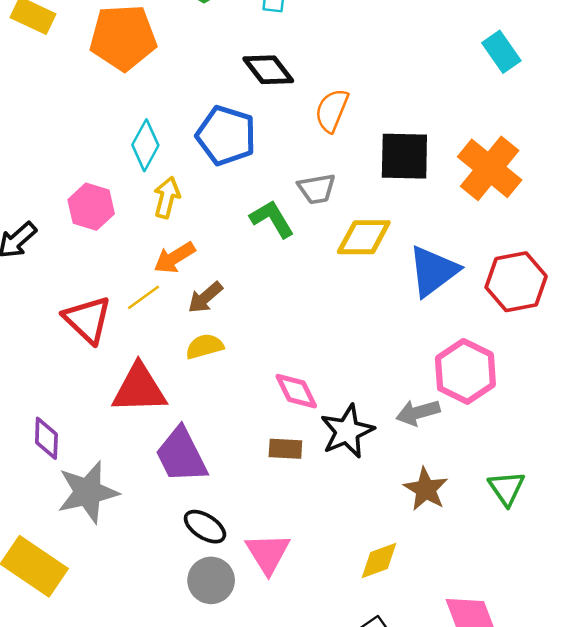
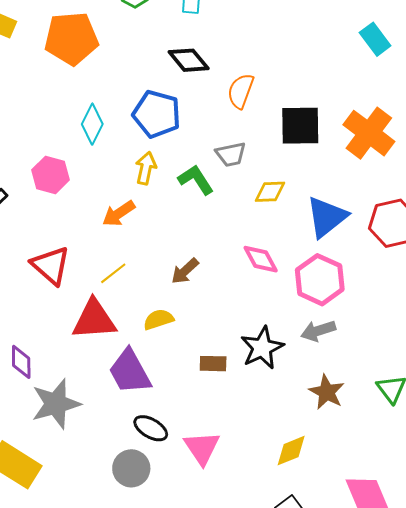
yellow arrow: (167, 197) -> (146, 168), moved
yellow diamond: (364, 237) -> (270, 192), size x0.7
yellow line: (144, 297) -> (113, 273), moved
brown arrow: (205, 297) -> (185, 271), moved
yellow semicircle: (204, 346) -> (159, 319), moved
pink hexagon: (465, 371) -> (320, 280), moved
pink diamond: (296, 391) -> (261, 259), moved
gray circle: (211, 580) -> (131, 468), moved

